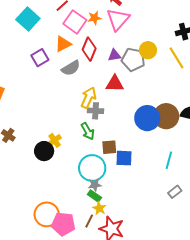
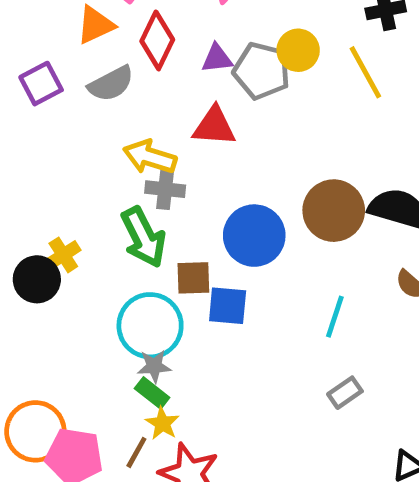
purple square: (40, 58) -> (41, 84), moved
yellow arrow: (88, 98) -> (150, 157), turned -100
blue circle: (147, 118) -> (254, 236), moved
green arrow: (88, 131) -> (143, 237), size x1.4

